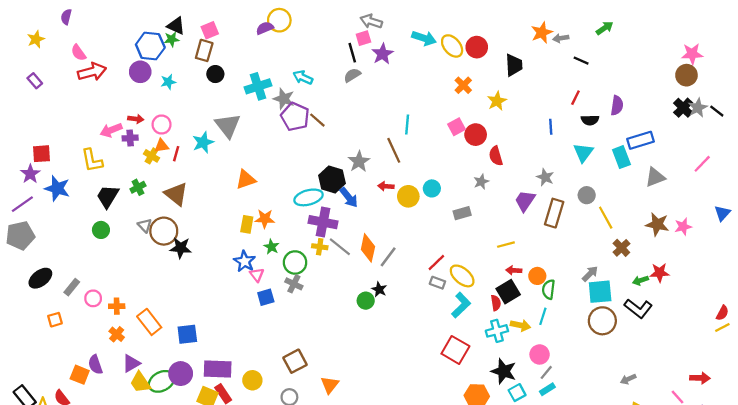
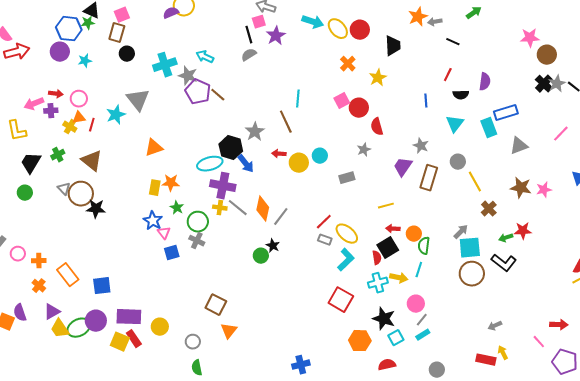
pink star: (692, 54) -> (530, 38), moved
brown square: (295, 361) -> (216, 305), moved, turned -35

